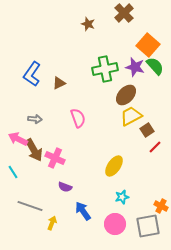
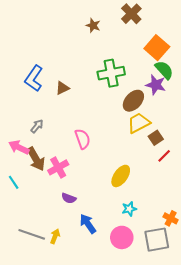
purple star: (135, 67) -> (156, 85), moved
pink semicircle: (78, 118) -> (83, 139), moved
gray arrow: (35, 119) -> (37, 126), turned -56
pink cross: (55, 158) -> (58, 167), turned 36
gray line: (30, 206) -> (32, 234), moved

